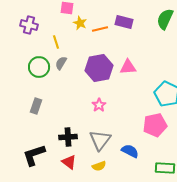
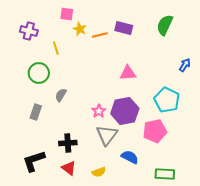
gray semicircle: (61, 63) -> (61, 95), moved
purple hexagon: (99, 68) -> (125, 111), moved
gray triangle: (100, 140) -> (107, 135), moved

